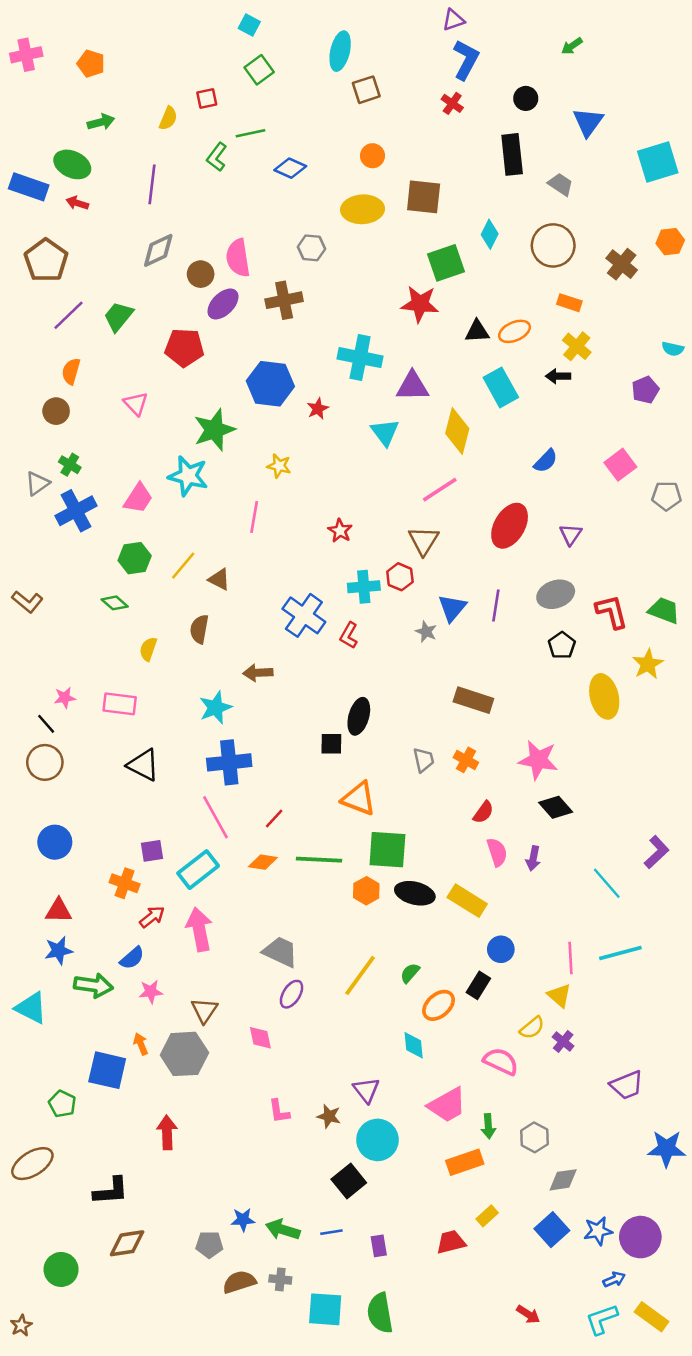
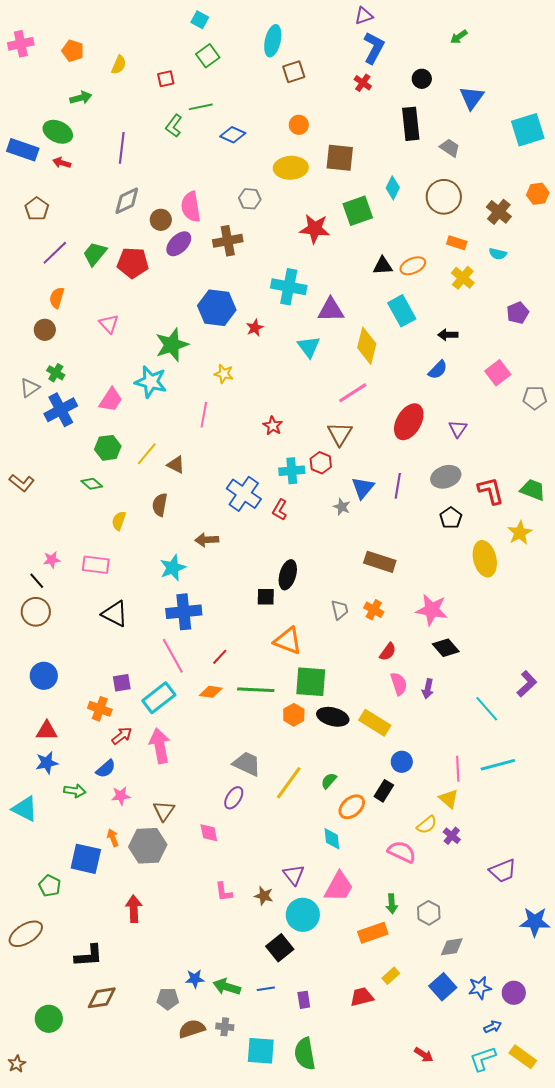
yellow semicircle: (168, 118) -> (119, 65), moved
brown pentagon: (46, 260) -> (37, 209), size x0.7
red star: (420, 304) -> (315, 229), moved
red pentagon: (184, 348) -> (133, 263), moved
cyan semicircle: (673, 349) -> (498, 254), moved
black arrow: (558, 376) -> (448, 335), moved
gray trapezoid: (280, 952) -> (247, 764), moved
green arrow: (93, 985) -> (75, 791), size x0.7
pink trapezoid: (447, 1105) -> (339, 887), moved, turned -32
purple circle: (640, 1237) -> (514, 993), size x0.7

